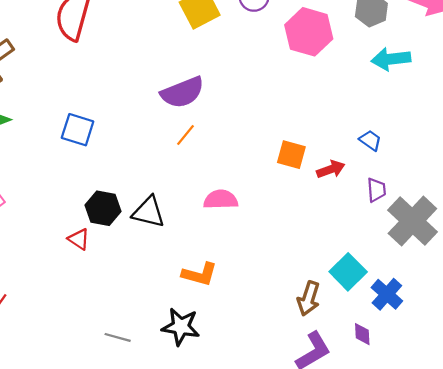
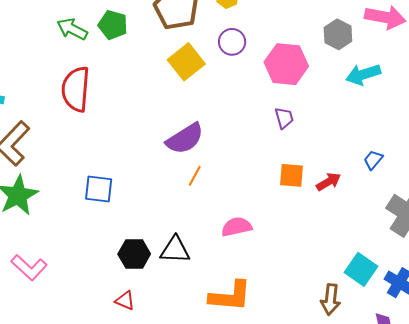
blue trapezoid: (370, 140) -> (373, 160), moved, turned -75
purple trapezoid: (376, 190) -> (284, 118), moved
red triangle: (79, 239) -> (125, 301), moved
orange L-shape: (200, 274) -> (230, 296), size x1.4

